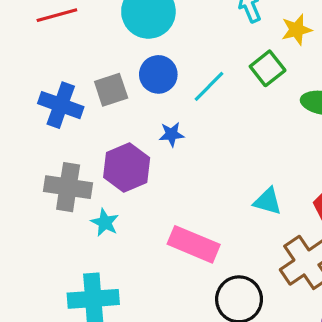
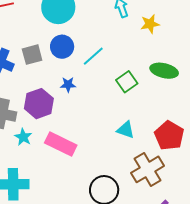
green square: (268, 68) -> (127, 82), moved
pink rectangle: (194, 244) -> (61, 144), moved

